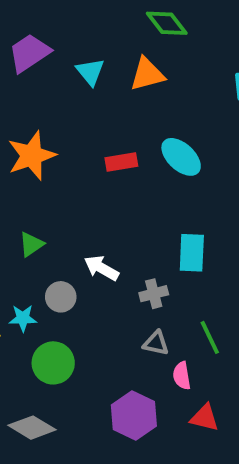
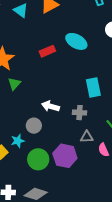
green triangle: (31, 244) -> (14, 84), moved
gray cross: (154, 294) -> (80, 113), turned 32
purple hexagon: (134, 416) -> (65, 156), moved

